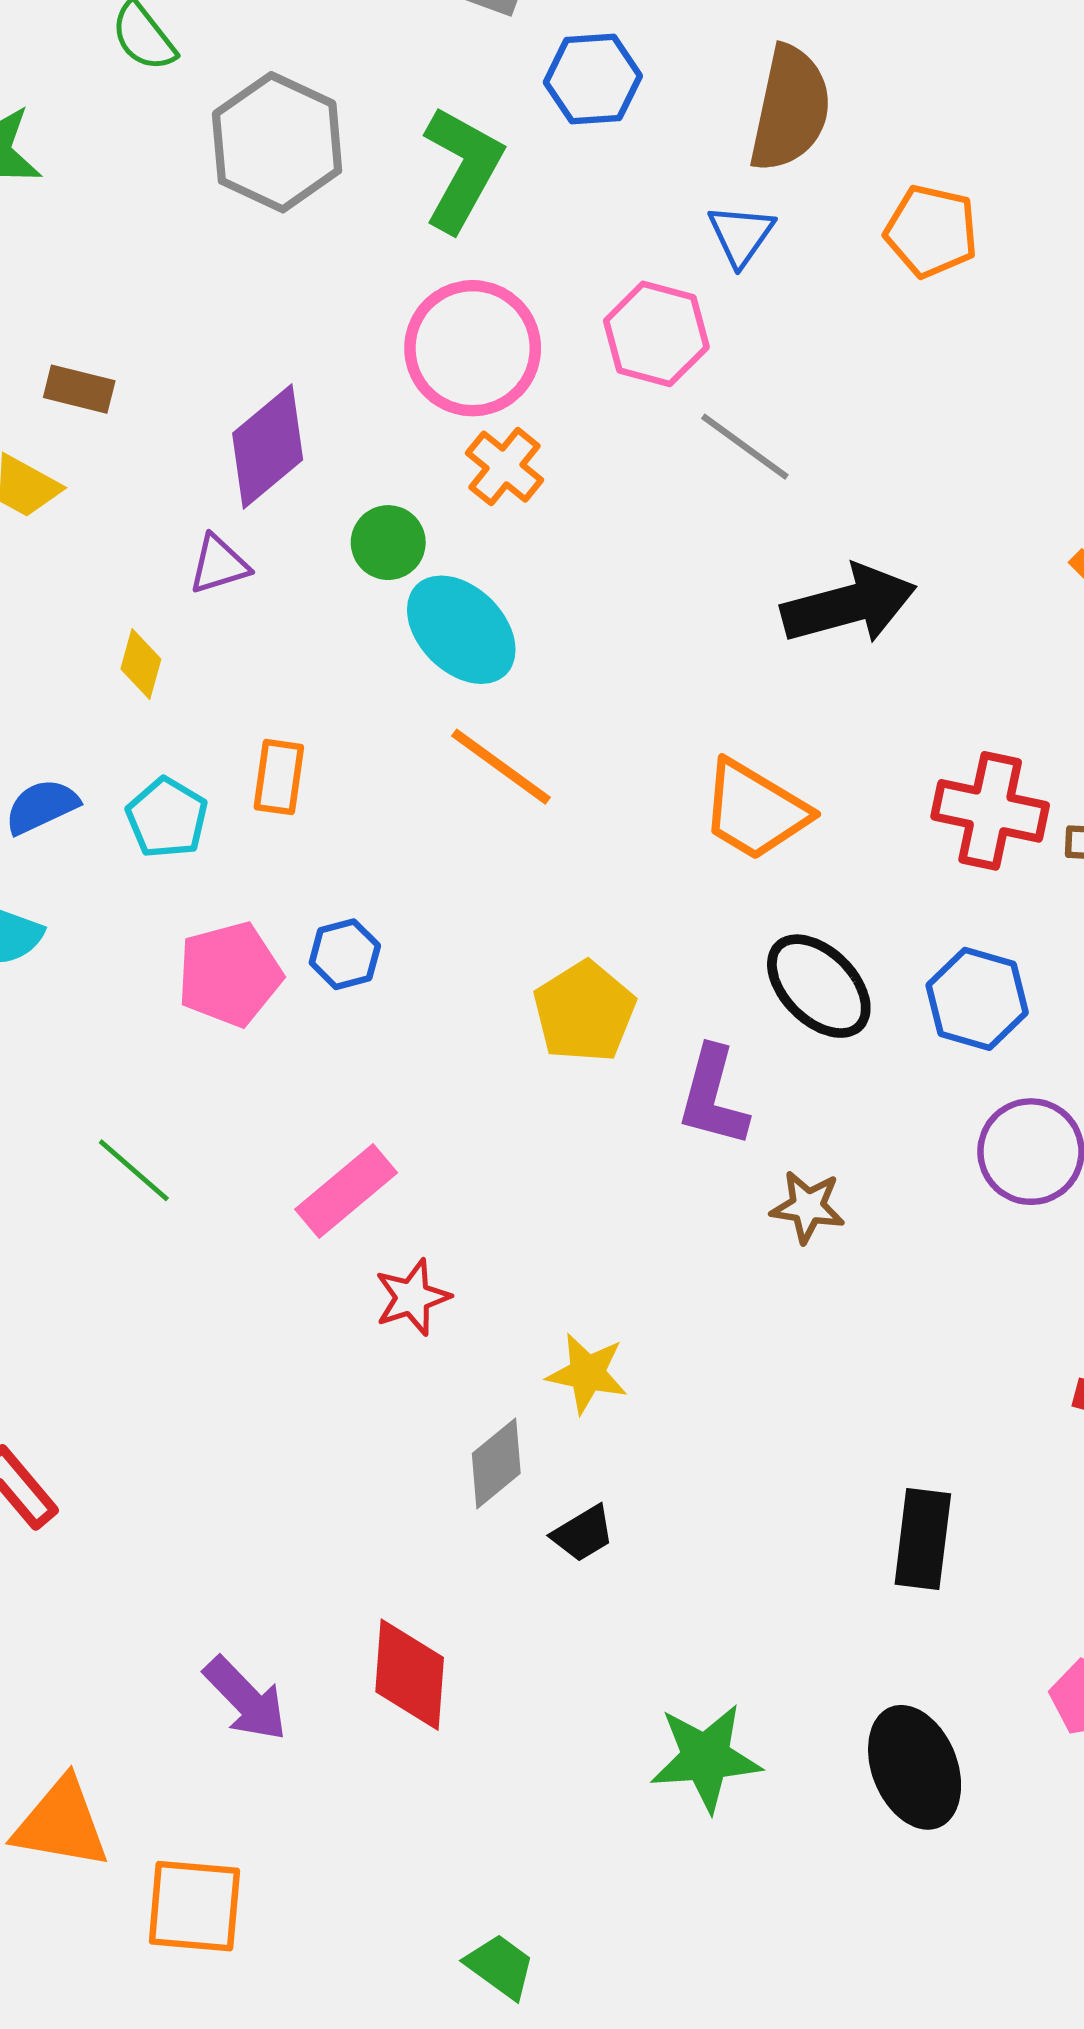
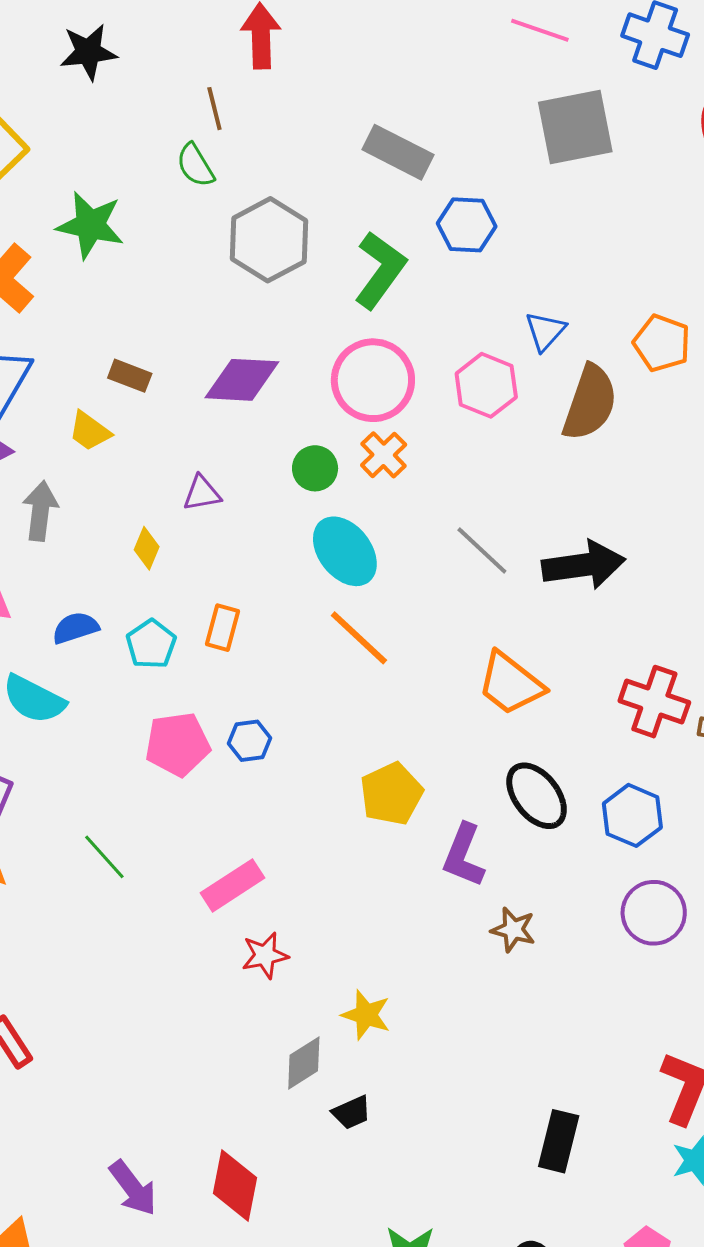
brown semicircle: (790, 109) -> (590, 403), moved
purple diamond: (268, 446) -> (242, 380), moved, turned 36
gray line: (745, 447) -> (482, 551), moved
green circle: (388, 543) -> (315, 468), moved

